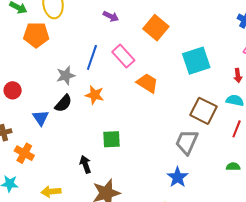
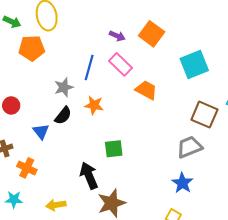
purple arrow: (111, 16) -> (117, 36), moved
gray trapezoid: (187, 142) -> (189, 147), turned 48
black arrow: (85, 164) -> (89, 176), size x1.5

